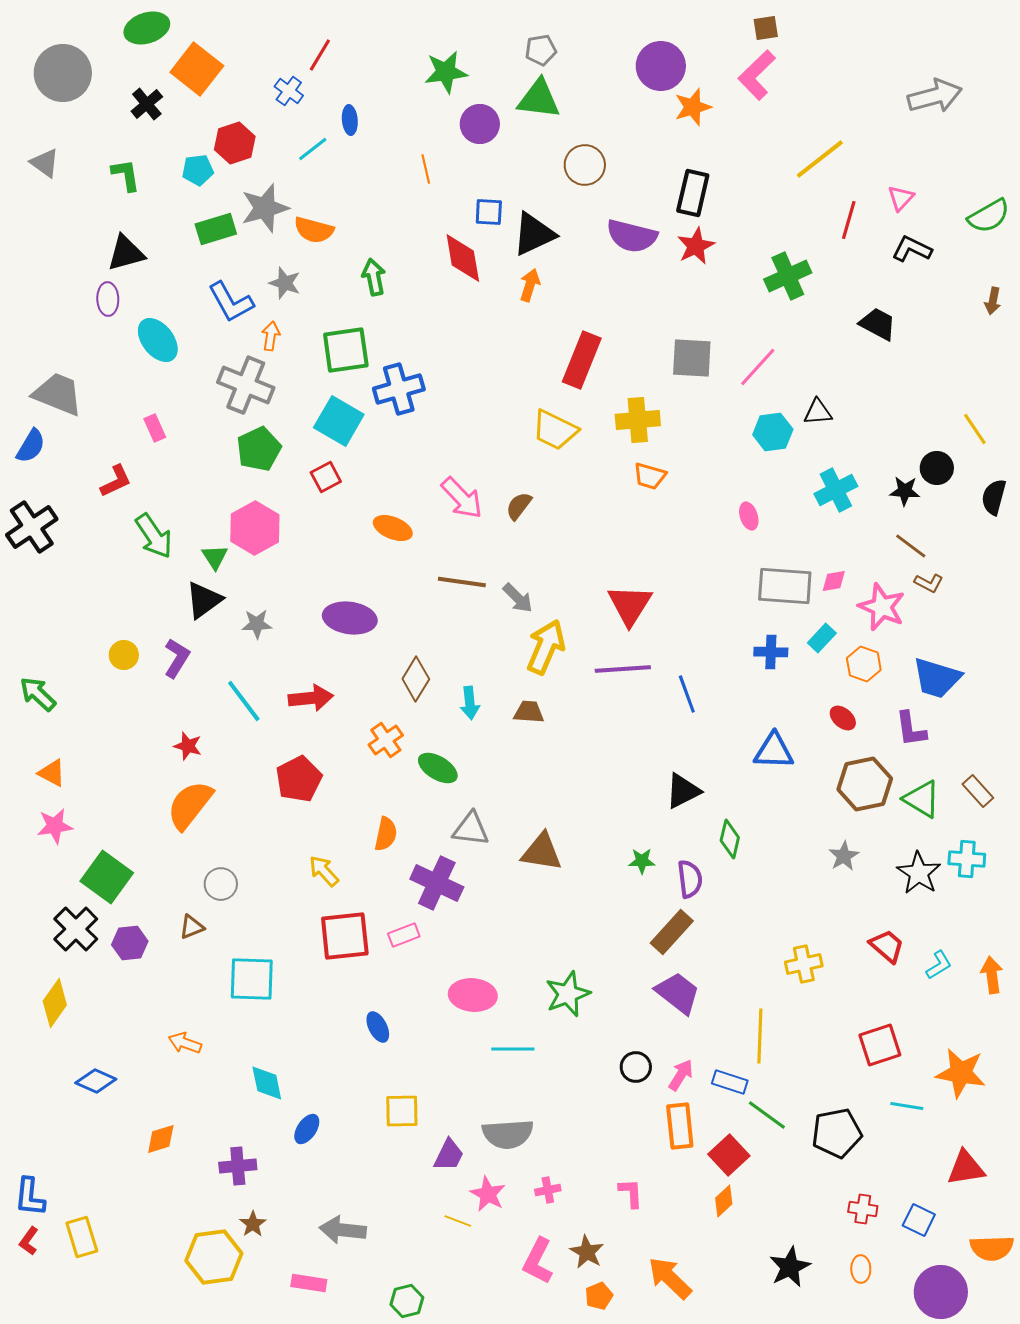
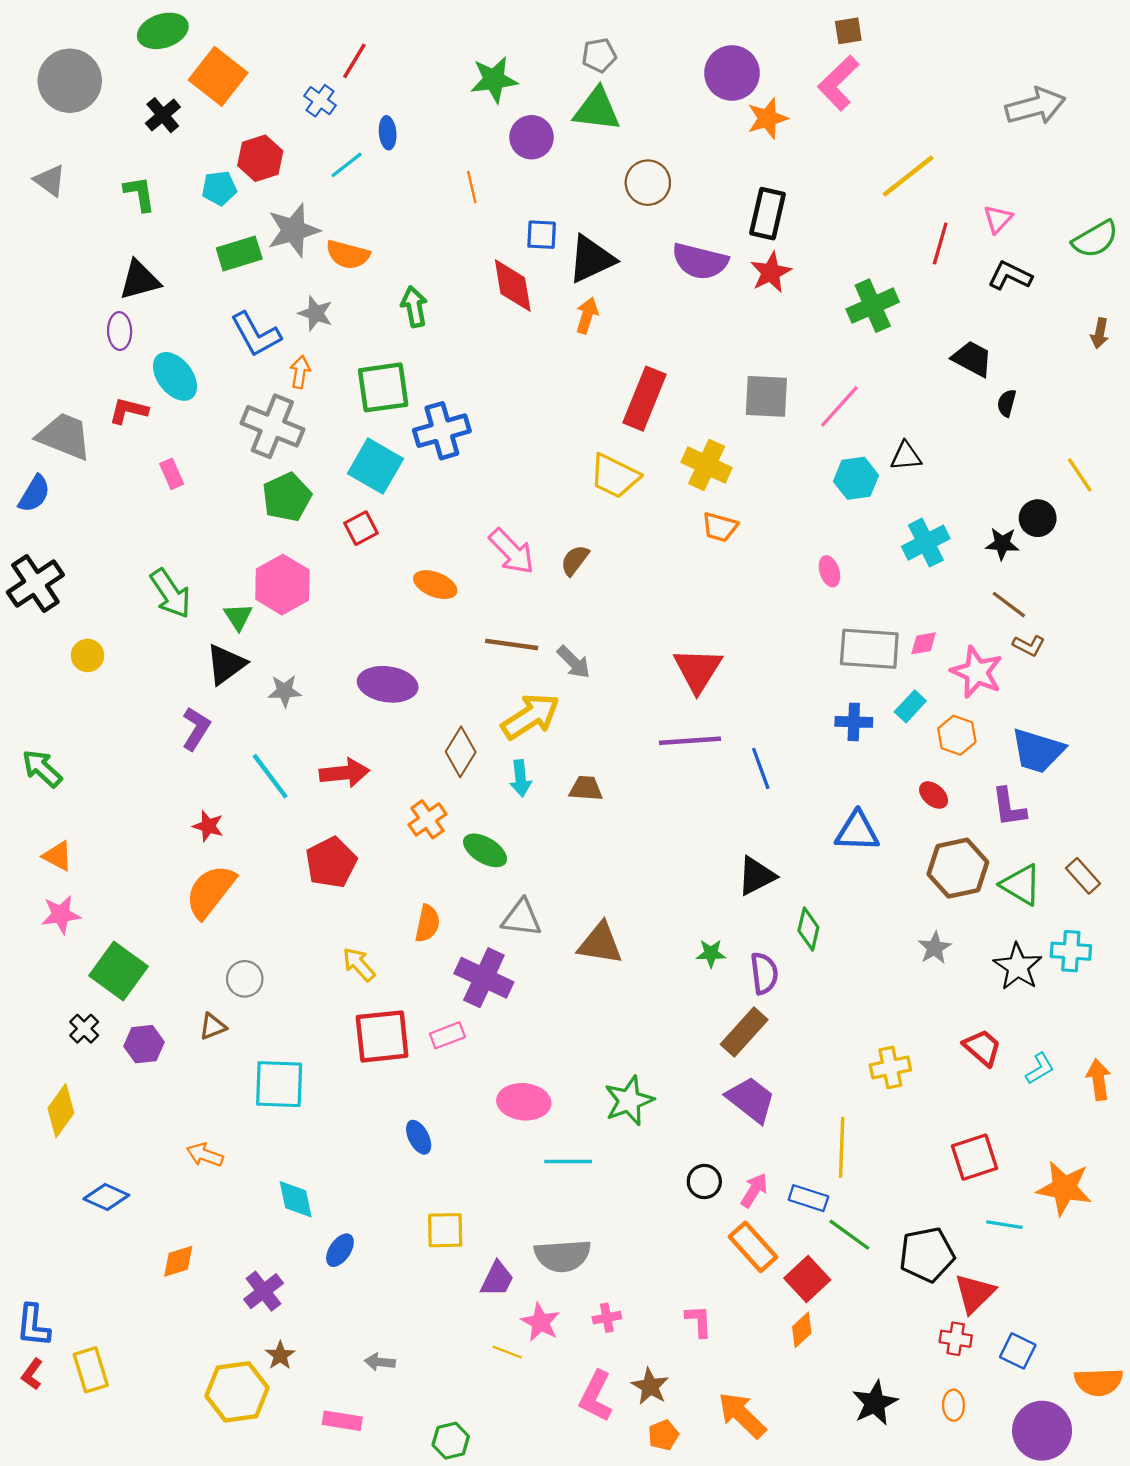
yellow cross: (638, 420) -> (707, 465), turned 30
red L-shape: (116, 481) -> (128, 411), moved, turned -141
black semicircle: (994, 497) -> (1007, 403), moved, size x0.7
yellow arrow: (546, 647) -> (530, 716), moved, turned 34
yellow circle: (124, 655) -> (87, 655), moved
black cross: (76, 929) -> (84, 1029), size x0.6
orange rectangle: (680, 1126) -> (753, 1247), turned -36
purple cross: (238, 1166) -> (264, 1291), turned -33
red triangle: (966, 1168) -> (975, 1293), moved, turned -36
gray arrow: (343, 1230) -> (380, 1362), size x0.6

